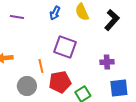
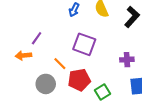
purple line: (17, 17) -> (37, 38), moved, turned -64
orange line: (41, 66) -> (60, 64), turned -32

